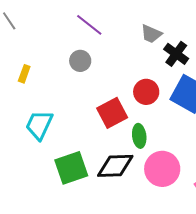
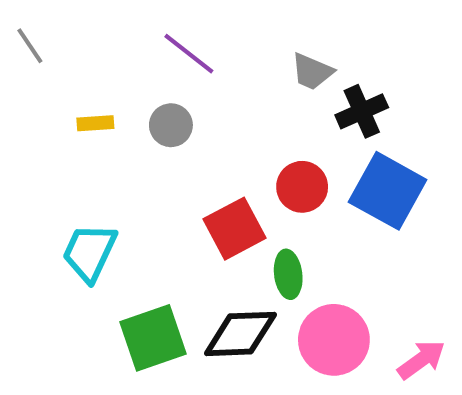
black cross: (176, 54) -> (362, 111), turned 30
yellow rectangle: (24, 74) -> (95, 123), moved, turned 66

